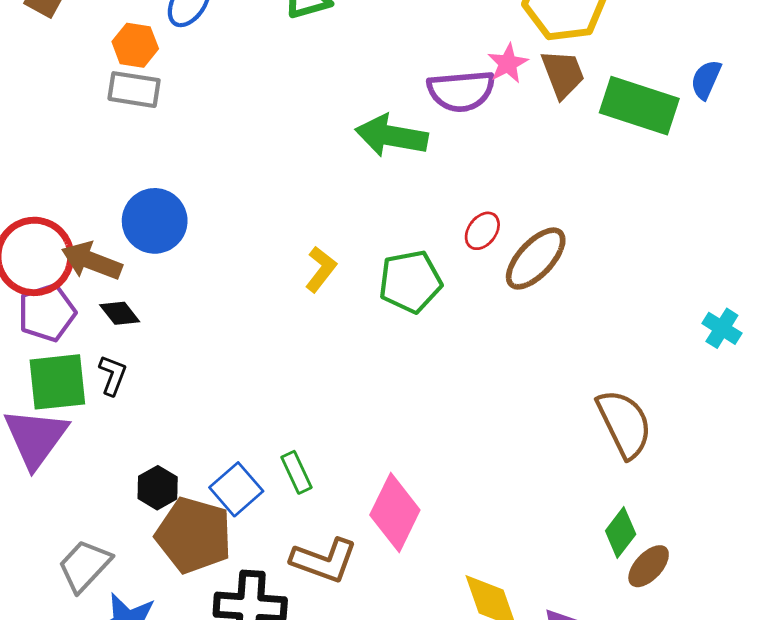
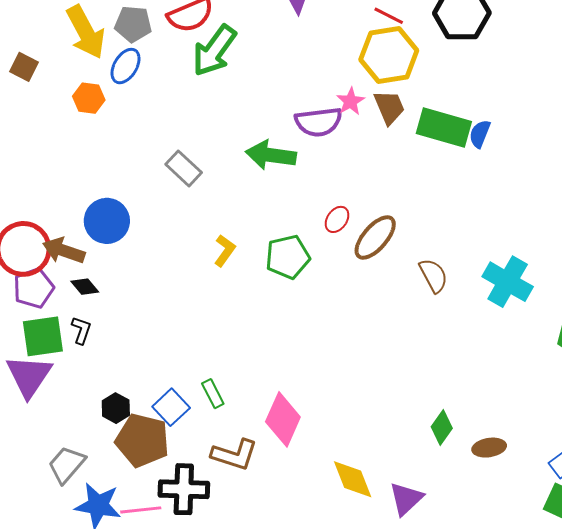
blue semicircle: (706, 80) -> (480, 134), moved
gray rectangle: (134, 90) -> (184, 168), moved, turned 36
cyan cross: (722, 328) -> (508, 282), size x1.8
brown semicircle: (624, 424) -> (434, 275), moved, size x0.7
brown ellipse: (649, 566) -> (489, 448), moved, turned 40

